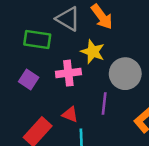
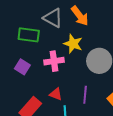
purple line: (104, 103) -> (85, 95), moved

